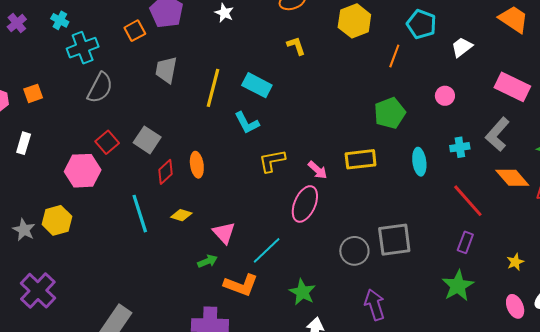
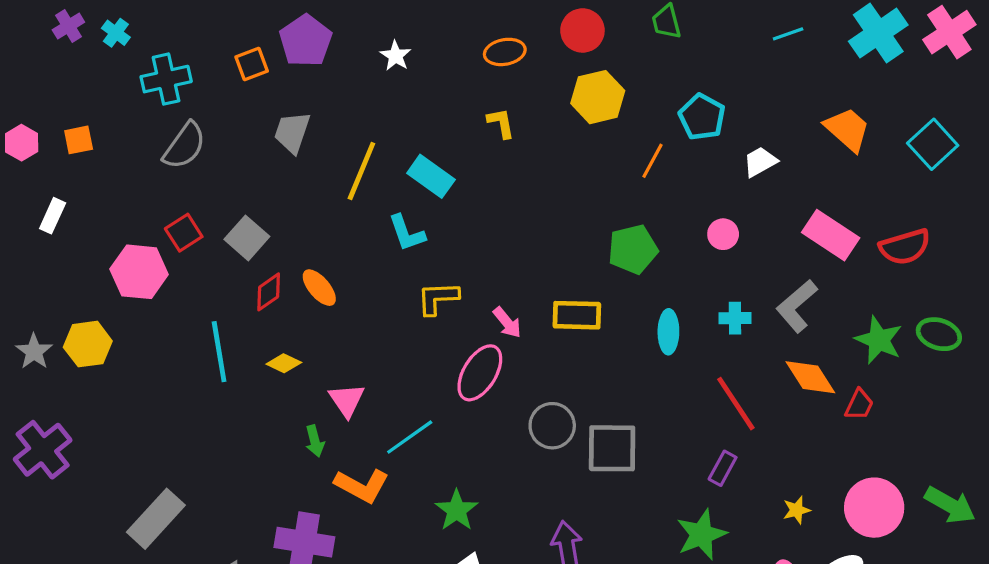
cyan cross: (60, 20) -> (116, 33), moved
orange ellipse: (197, 165) -> (319, 288), turned -40
gray circle: (354, 251) -> (552, 426), moved
green arrow: (208, 261) -> (315, 441), turned 90

